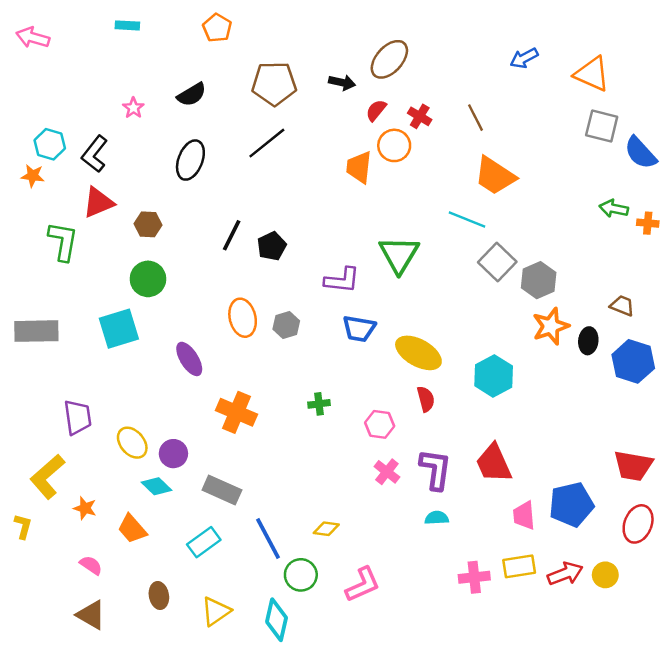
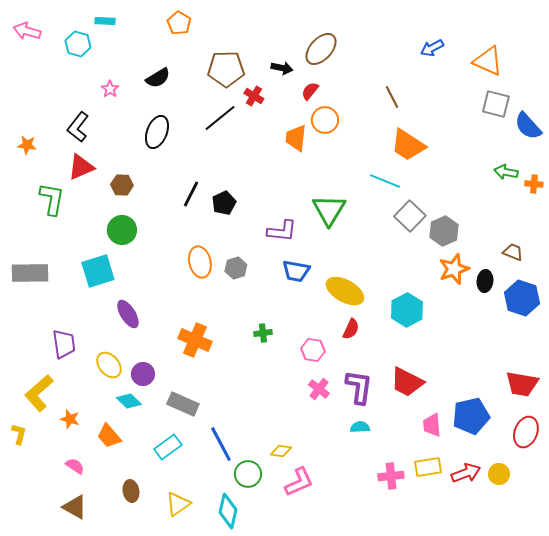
red cross: (420, 116) -> (254, 96), moved
cyan hexagon: (50, 144) -> (78, 44), moved
purple ellipse: (189, 359) -> (128, 314), moved
red semicircle: (426, 399) -> (351, 329), turned 40
red trapezoid: (494, 463) -> (407, 382), turned -39
yellow diamond: (326, 529) -> (281, 451), moved

